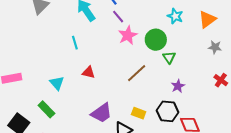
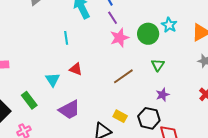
green circle: (156, 40) -> (148, 34), moved
cyan triangle: (57, 83) -> (53, 80), moved
purple trapezoid: (102, 113) -> (69, 110), moved

